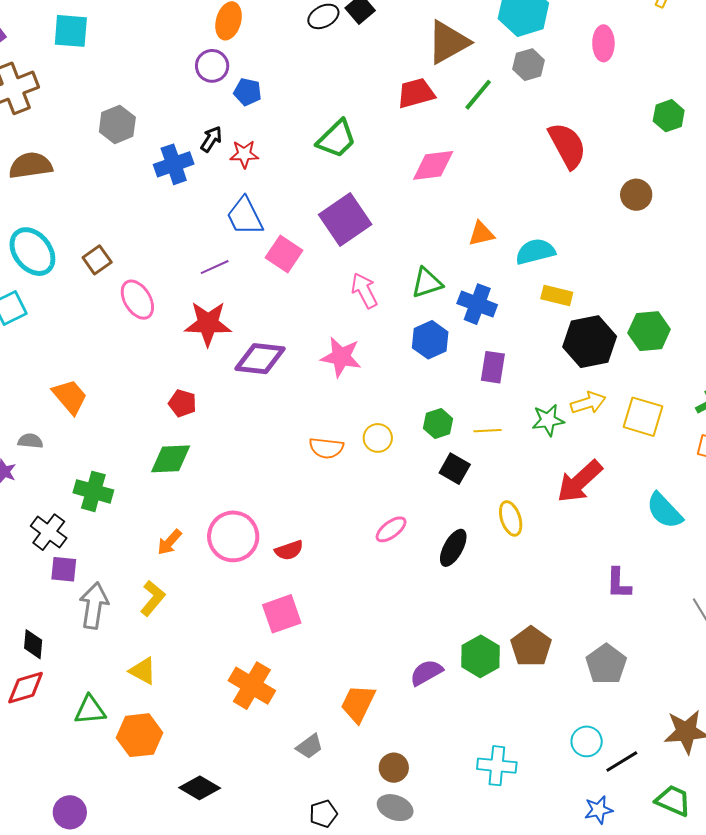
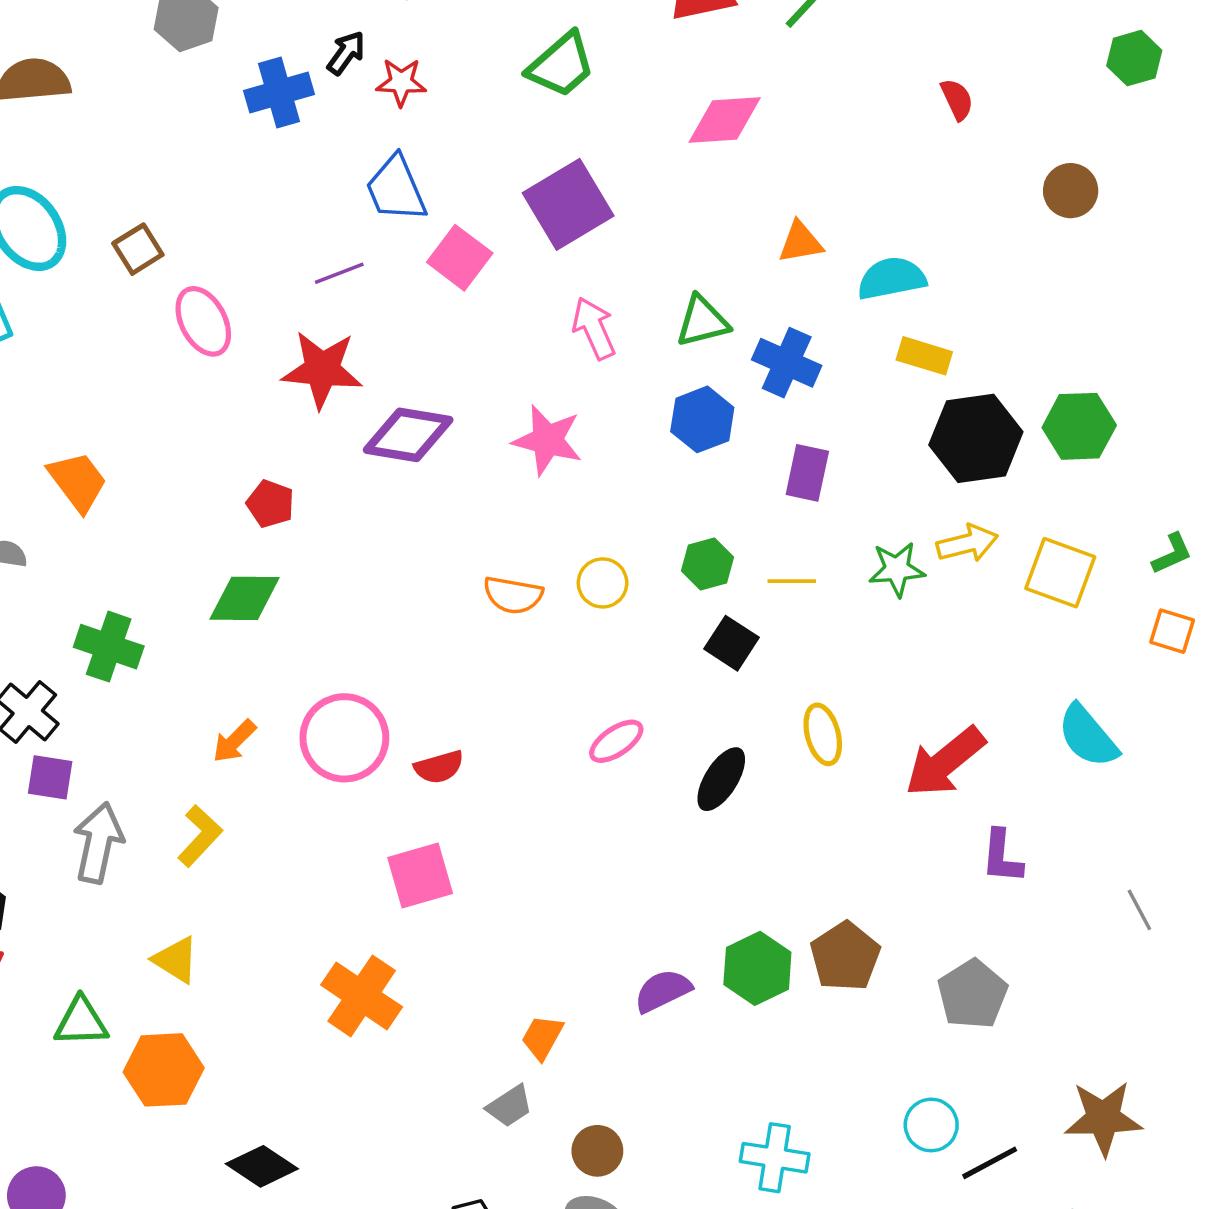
red semicircle: (567, 146) -> (957, 99), size x0.5
red arrow: (580, 481) -> (945, 762), moved
orange trapezoid: (358, 704) -> (542, 1037), size x0.7
gray trapezoid: (309, 746) -> (510, 1106), moved

